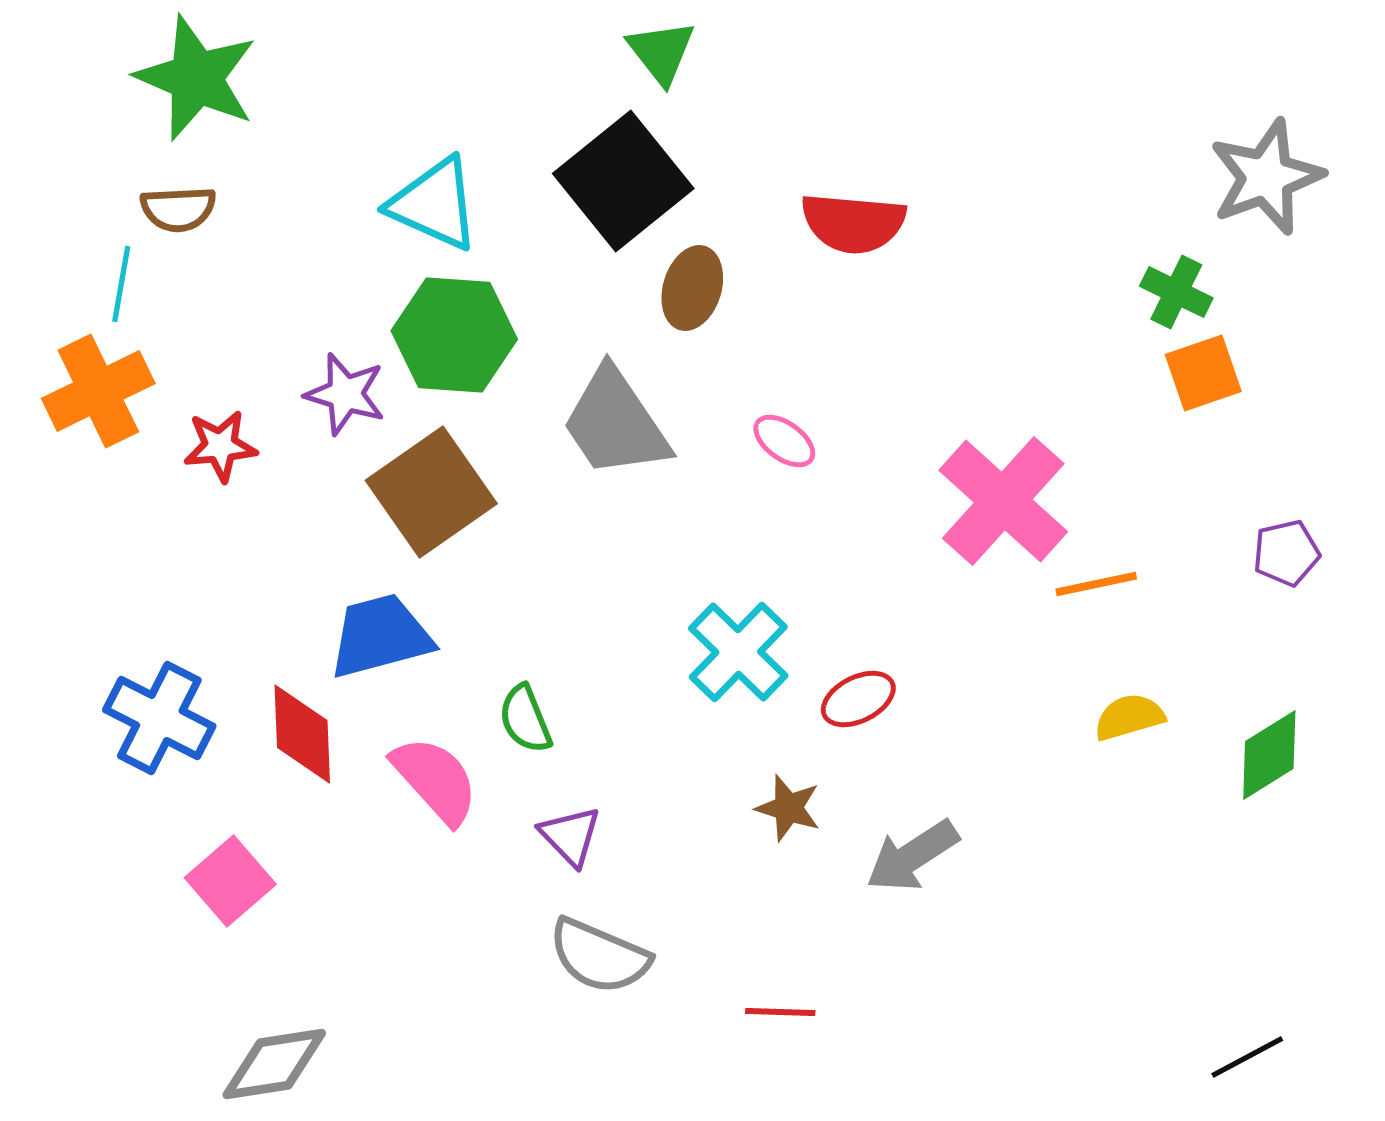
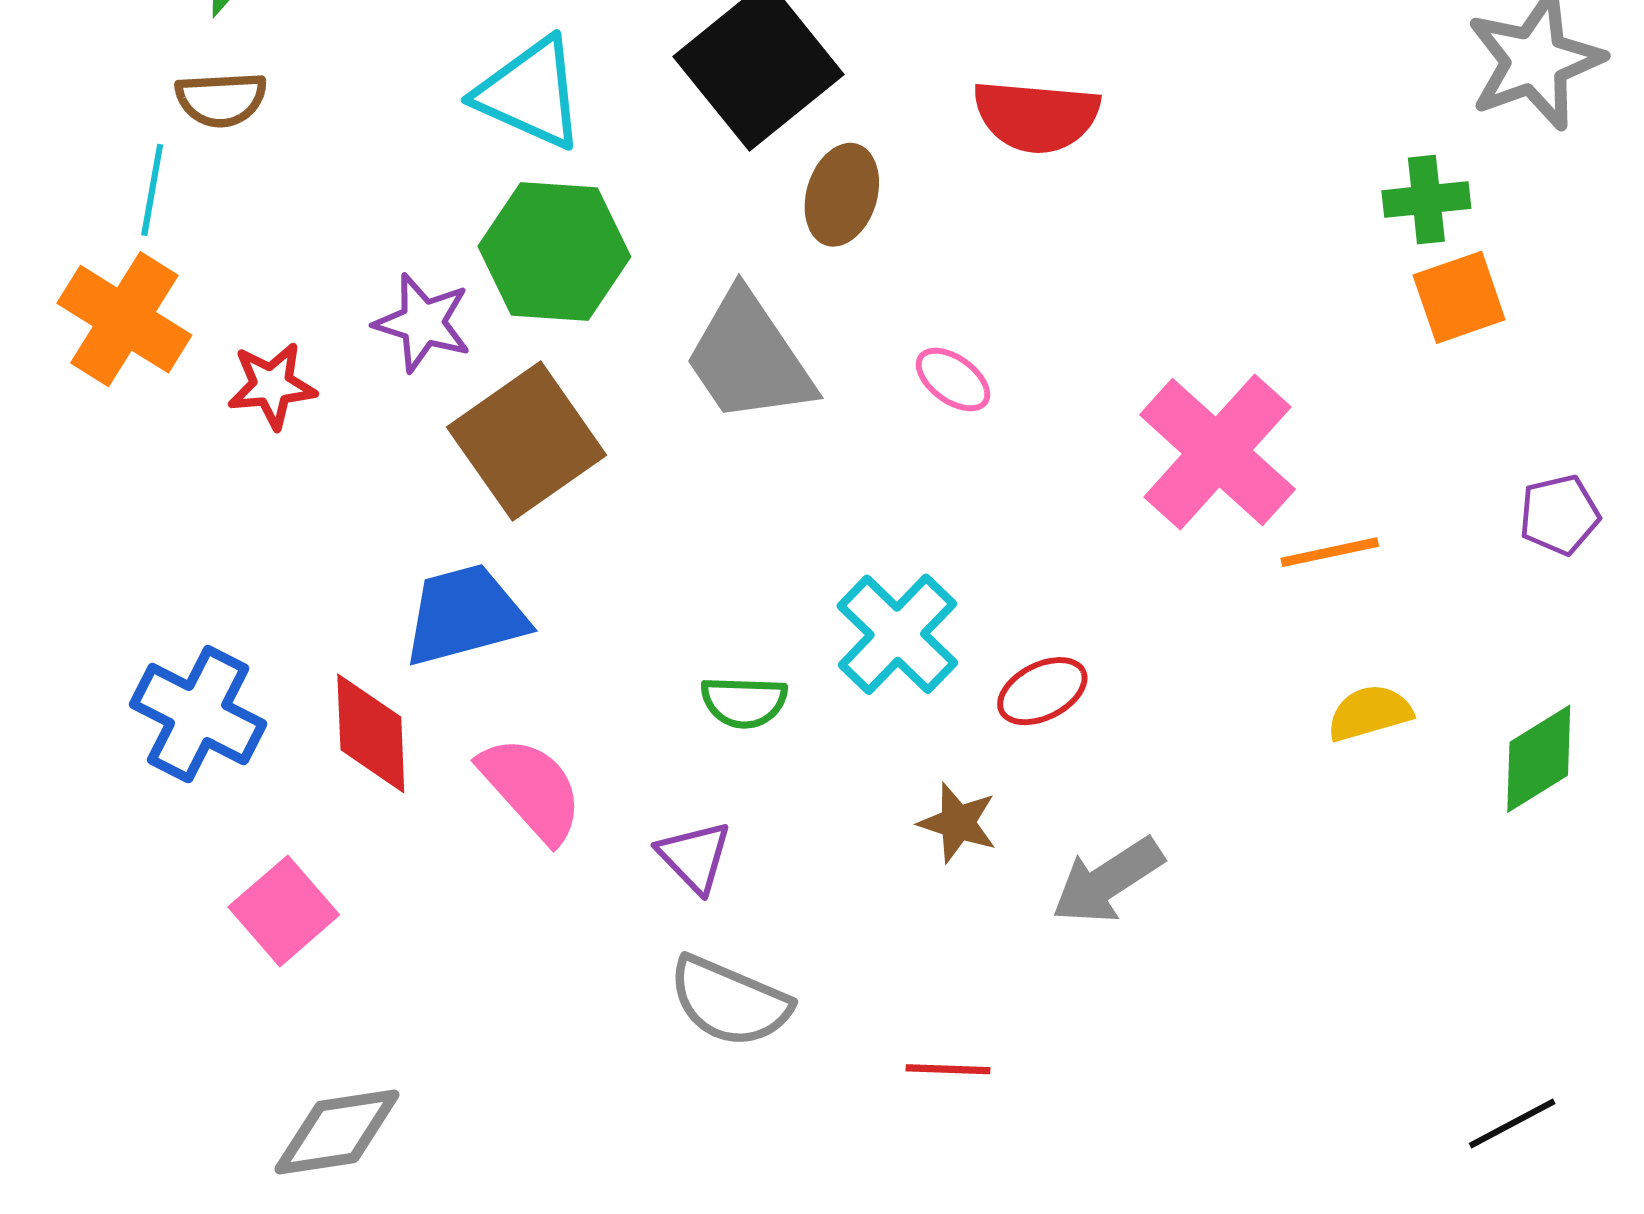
green cross: (1176, 292) -> (1426, 200), turned -32
orange cross: (98, 391) -> (124, 319), turned -32
green semicircle: (525, 719) -> (744, 702), moved, turned -66

